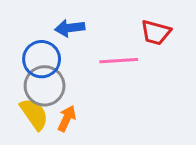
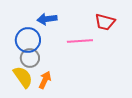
gray circle: (45, 86) -> (30, 58), size x0.7

